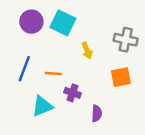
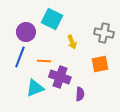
purple circle: (31, 22) -> (26, 32), moved
purple cross: (72, 93) -> (60, 77), size x1.5

